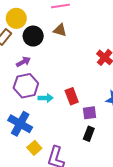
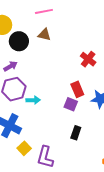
red rectangle: (72, 96) -> (77, 89), moved
purple square: (89, 113) -> (71, 104), moved, turned 32

